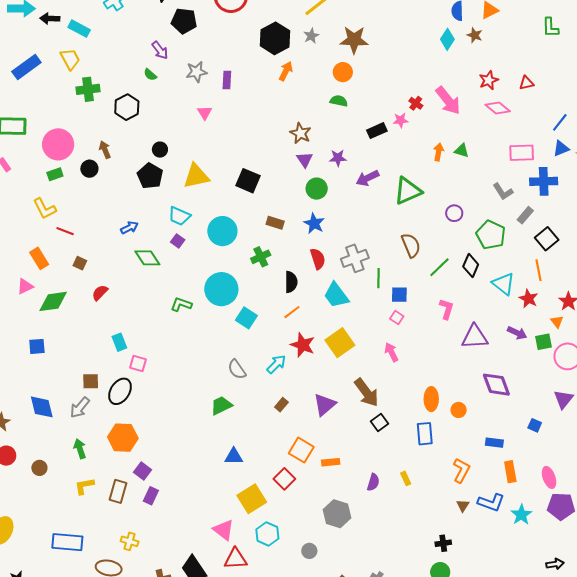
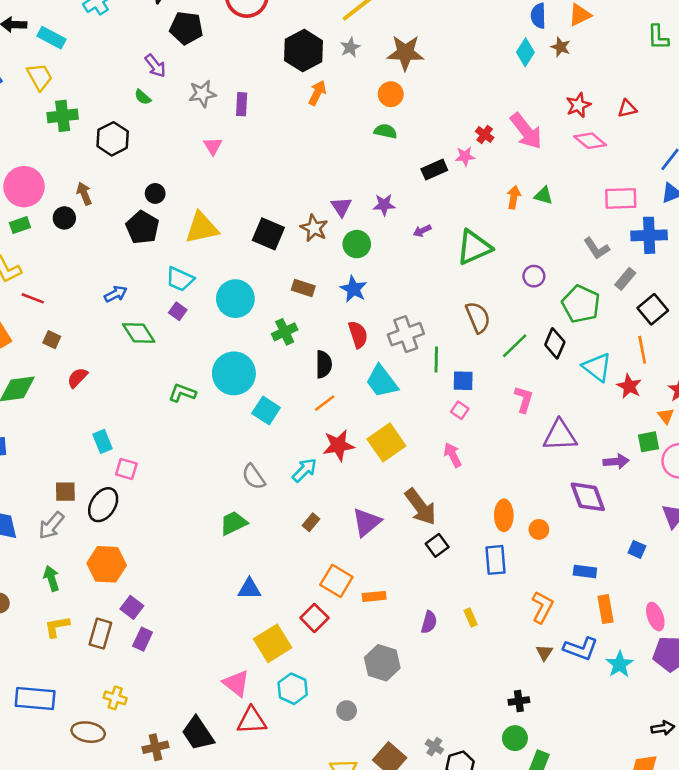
brown star: (300, 133) -> (314, 228), moved
purple arrow: (367, 178) -> (422, 231), size x0.6
purple arrow: (517, 333) -> (616, 461), moved, turned -30
red star: (303, 345) -> (338, 445), turned -30

